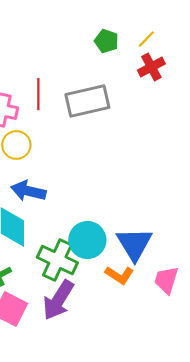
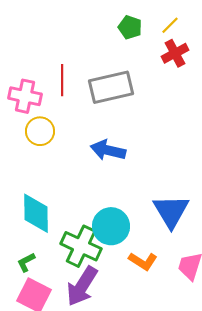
blue arrow: (28, 191) -> (108, 150), moved
blue triangle: (134, 244) -> (171, 211), moved

